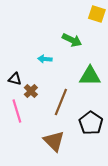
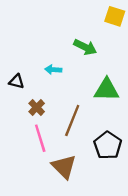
black triangle: (15, 79) -> (17, 81), moved
pink line: (17, 111) -> (40, 138), moved

